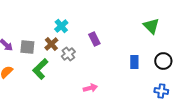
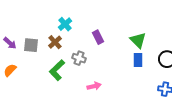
green triangle: (151, 26) -> (138, 40), moved
gray cross: (68, 54) -> (79, 58), moved, turned -32
green L-shape: (40, 69) -> (57, 70), moved

